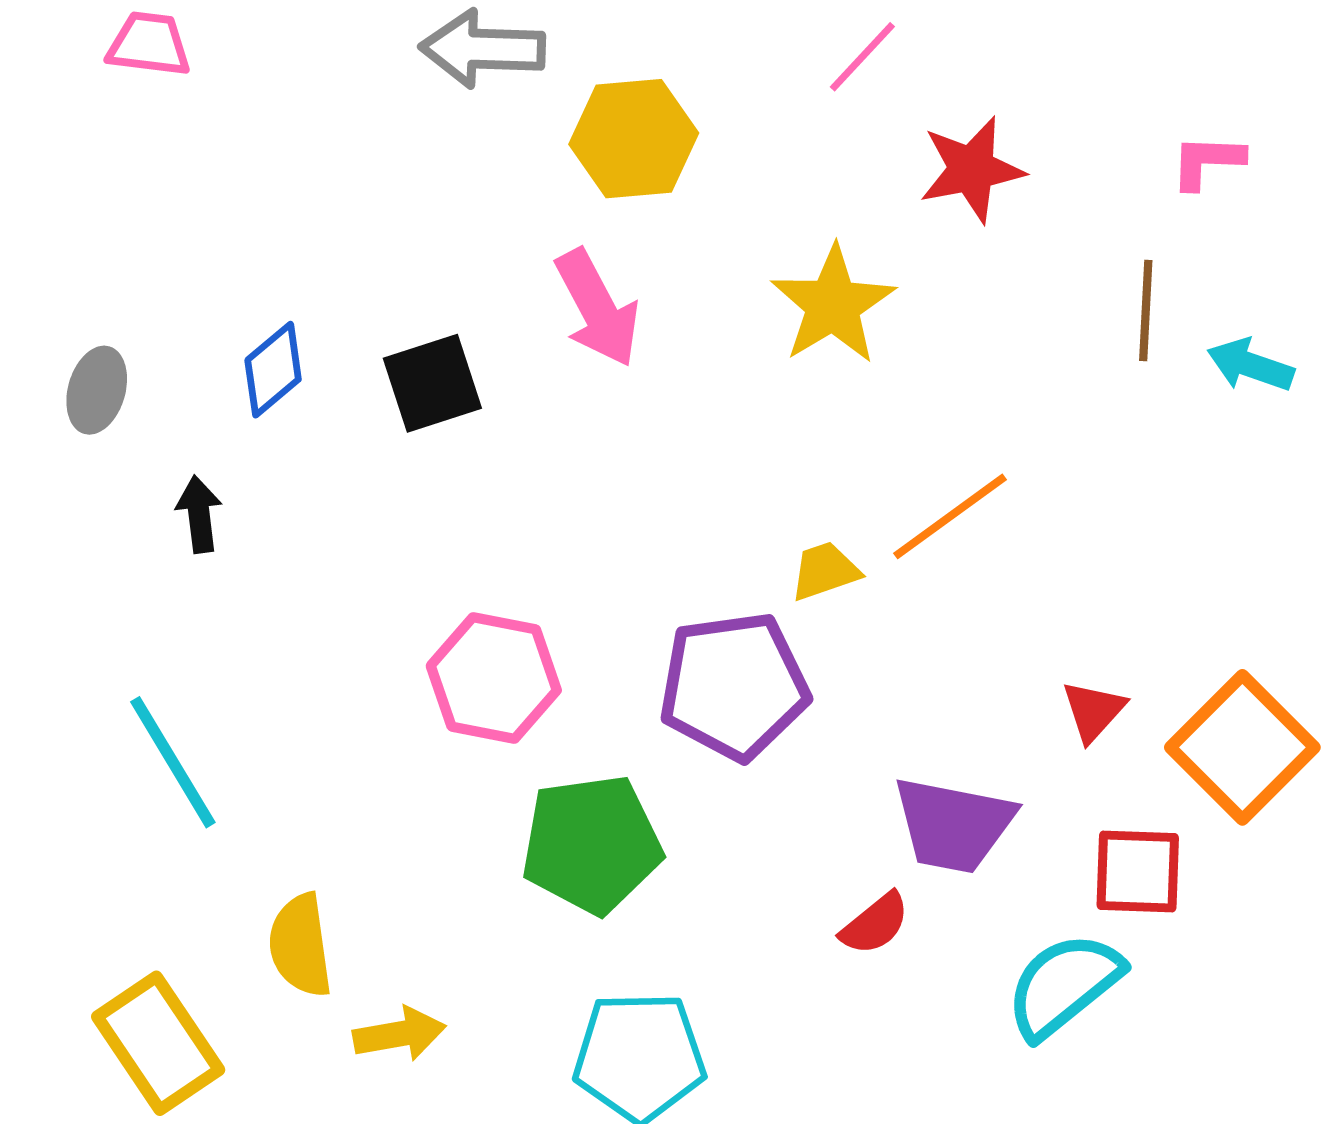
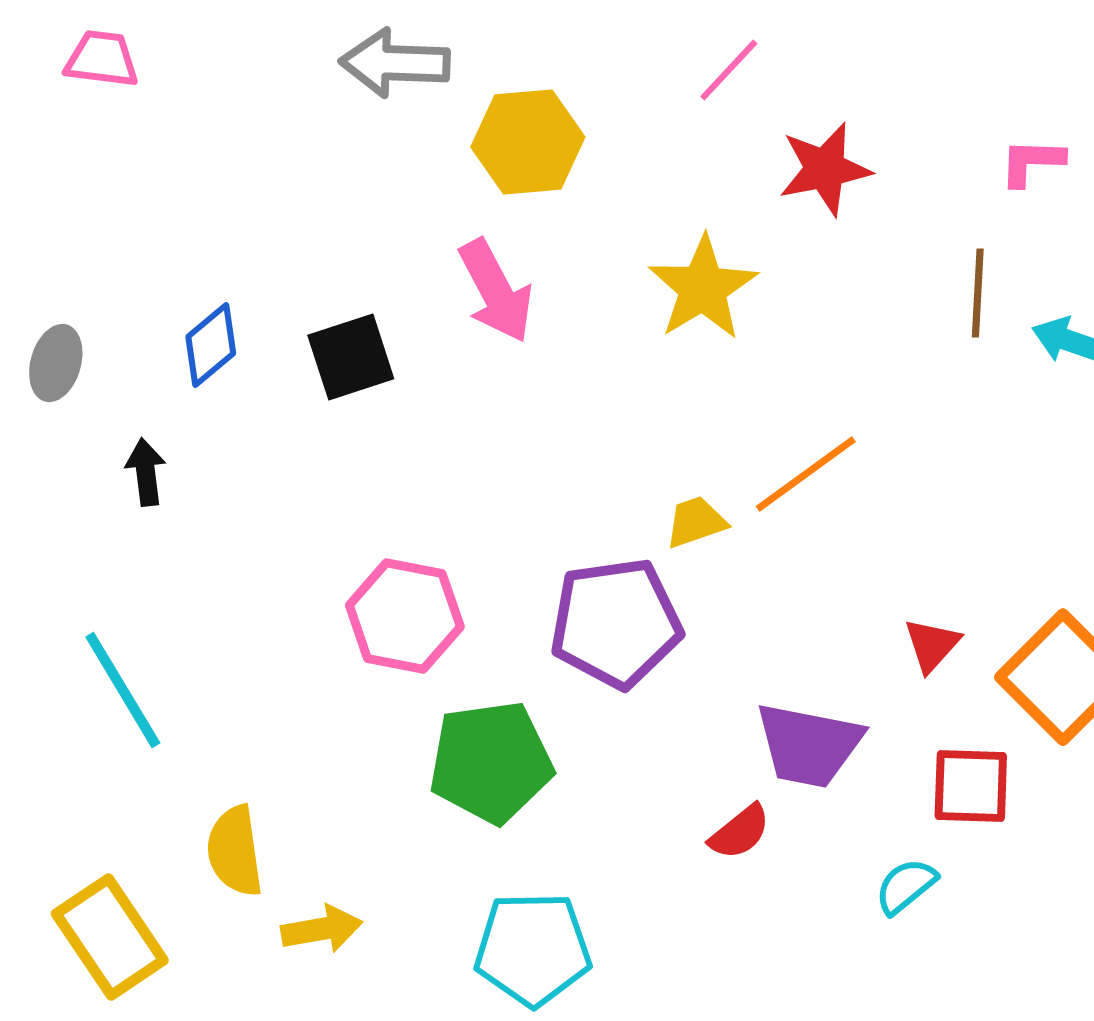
cyan semicircle: (1064, 985) -> (906, 886), size x0.6

